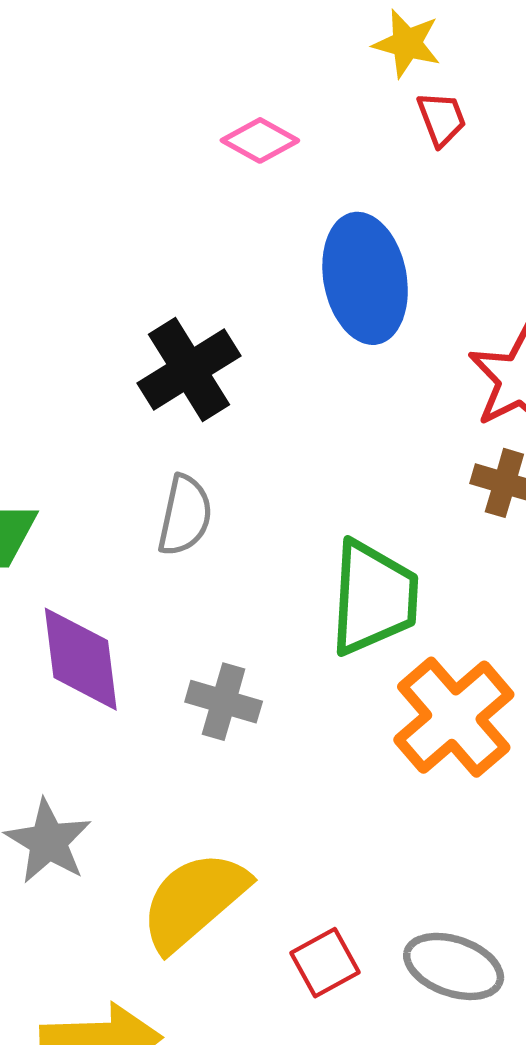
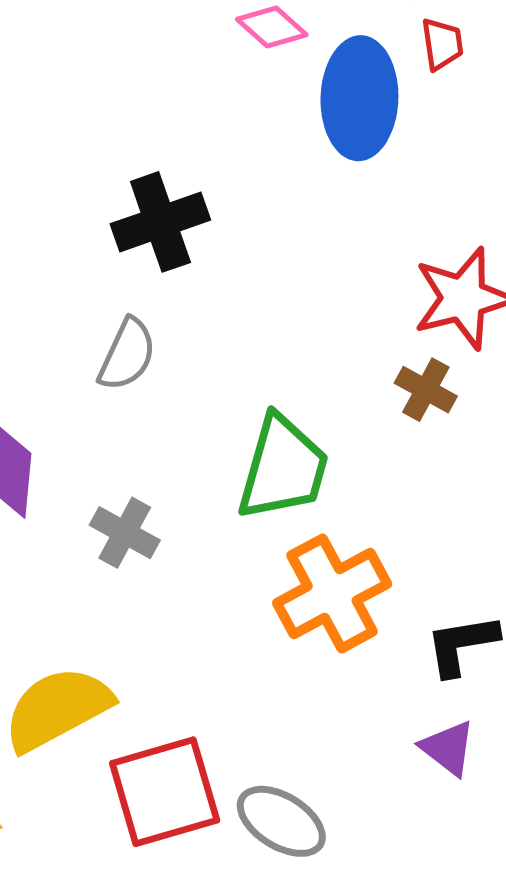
blue ellipse: (365, 278) -> (359, 98), moved
red square: (325, 963) -> (165, 792), size x1.8

